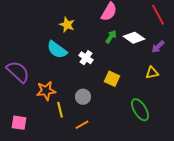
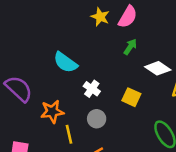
yellow star: (67, 25) -> (100, 17), moved
white diamond: (134, 38) -> (158, 68), moved
white cross: (86, 58) -> (92, 89), moved

